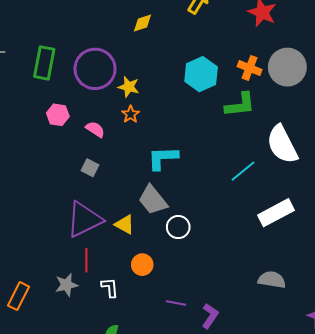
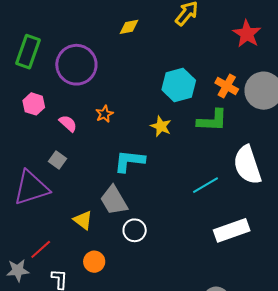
yellow star: (129, 87) -> (161, 126), moved
purple triangle: (84, 220) -> (31, 188), moved
red line: (86, 260) -> (41, 249), turned 40

